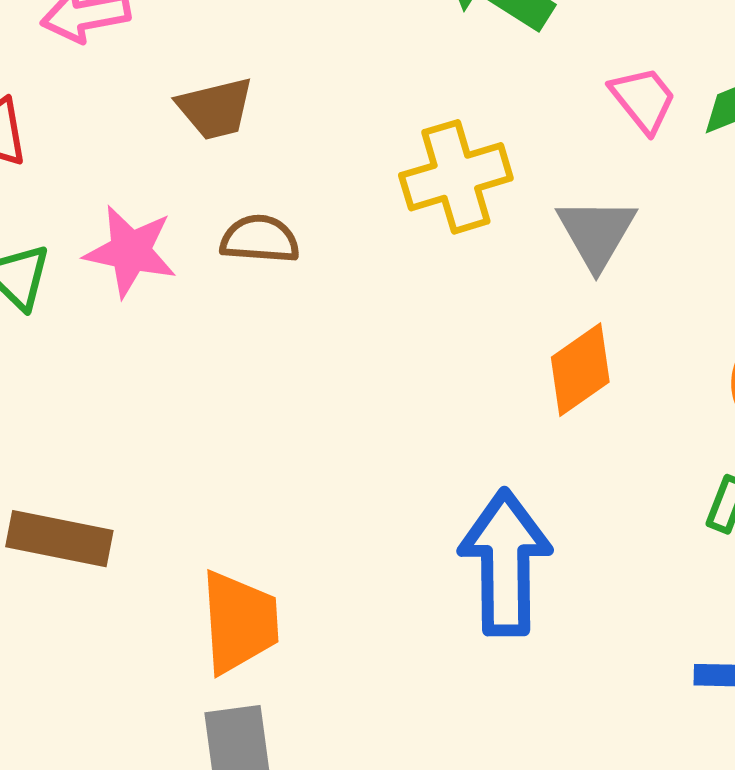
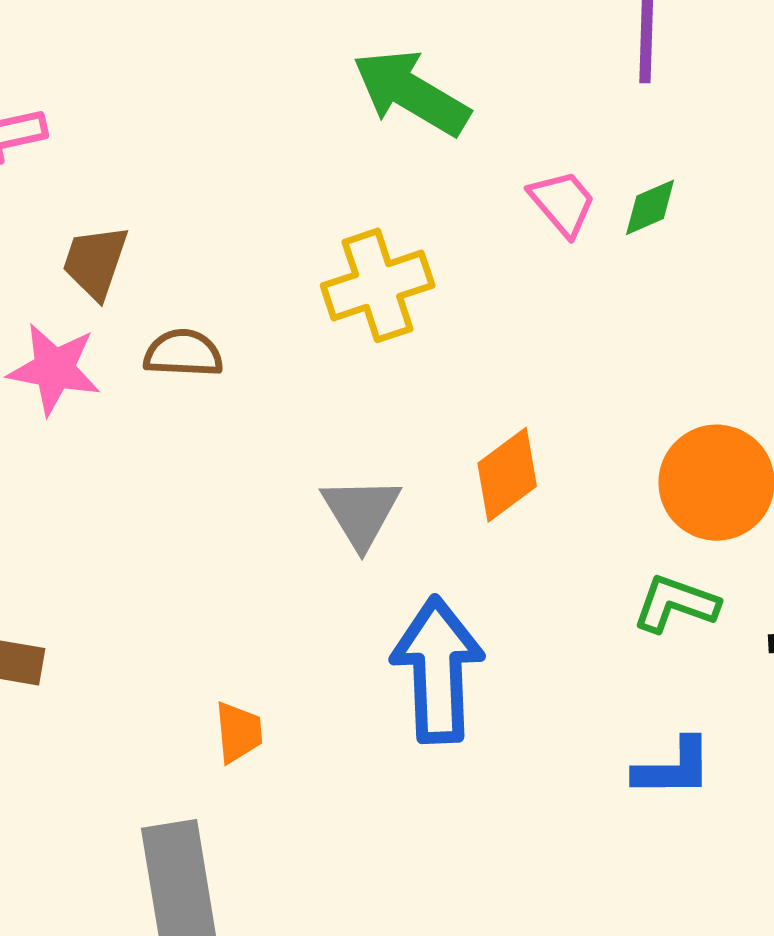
brown trapezoid: (215, 108) -> (95, 262), moved, turned 124
gray triangle: (596, 233) -> (361, 512), moved
orange trapezoid: (239, 622) -> (239, 732), moved, size x0.6

